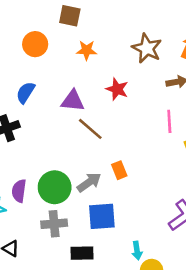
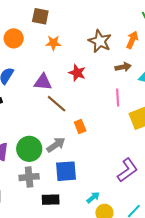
orange rectangle: (119, 170) -> (80, 126), moved
cyan arrow: (137, 251) -> (93, 197), turned -120

